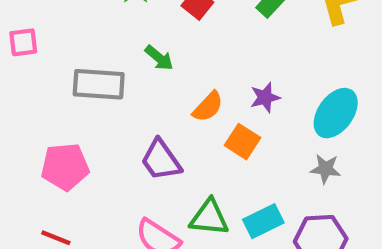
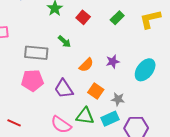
orange square: (243, 142) -> (96, 91), moved
pink pentagon: (65, 167) -> (32, 81), moved
gray star: (325, 169) -> (118, 99), moved

